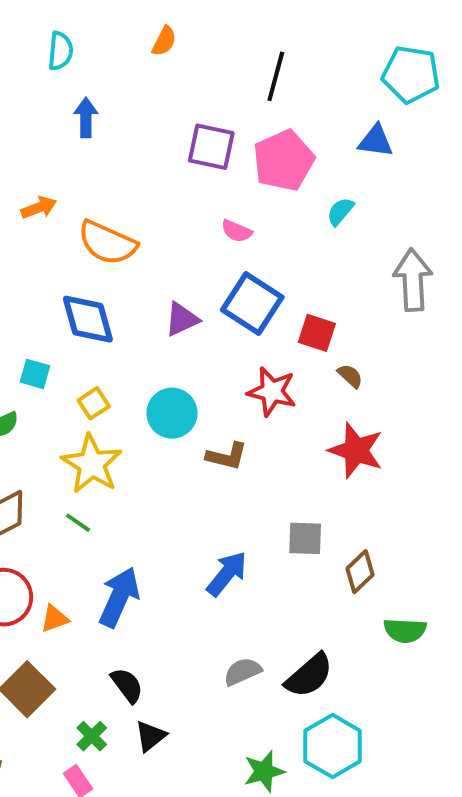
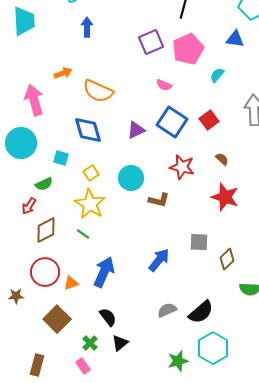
purple square: (211, 147) -> (151, 42), turned -35
red square: (317, 333) -> (209, 120), moved, turned 36

